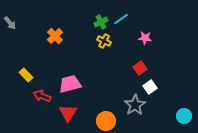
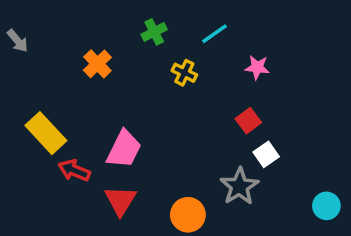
green cross: (101, 22) -> (154, 32), moved
yellow rectangle: (26, 75) -> (46, 133), size x1.6
pink trapezoid: (70, 84) -> (124, 149), turned 130

